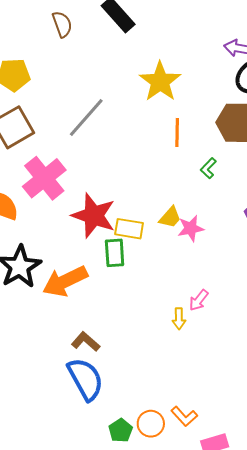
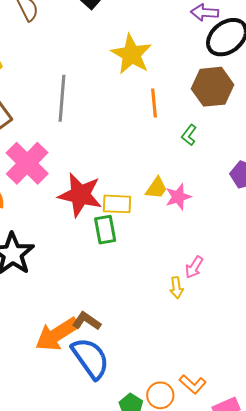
gray line: (86, 118) -> (62, 98), turned -30
orange arrow: (65, 281) -> (57, 334), moved

